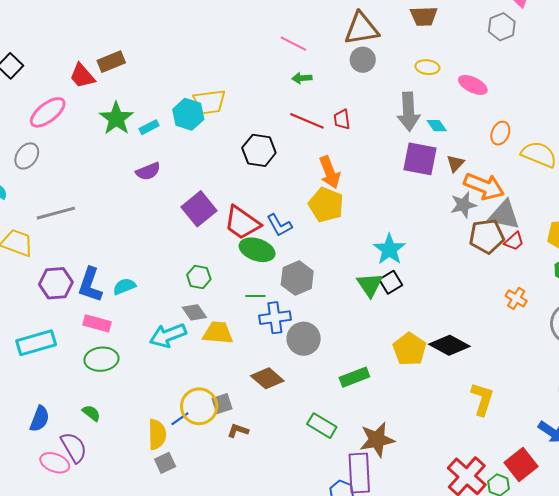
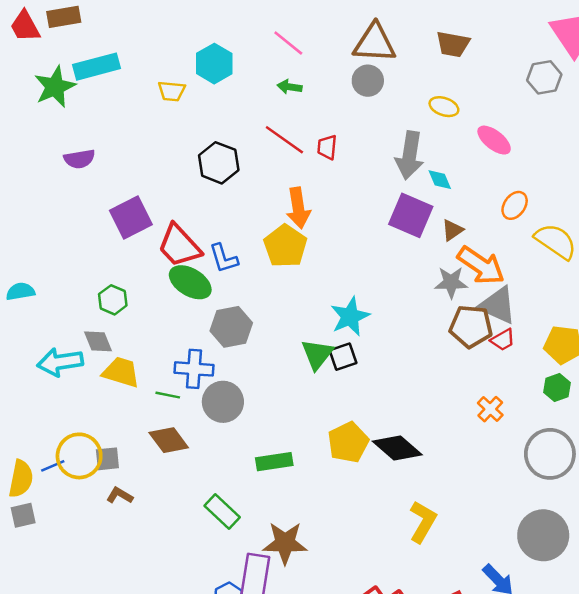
yellow trapezoid: (209, 102) -> (172, 91), size x0.7
cyan hexagon: (188, 114) -> (214, 64), moved
cyan rectangle: (149, 127) -> (97, 67), moved, size x1.8
green line: (255, 296) -> (168, 395), moved

